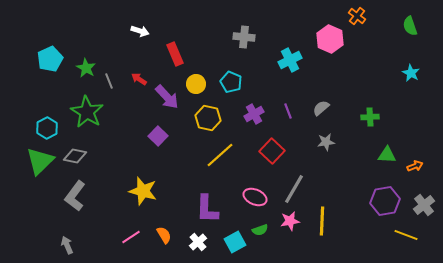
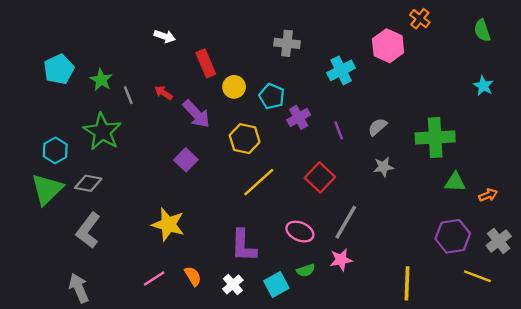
yellow circle: (196, 84) -> (234, 87), moved
purple cross: (254, 114) -> (299, 117), moved
green cross: (370, 117) -> (435, 137), size x1.8
yellow line: (322, 221) -> (407, 283), moved
gray arrow: (67, 245) -> (79, 288), size x1.4

